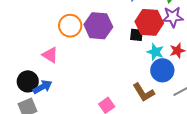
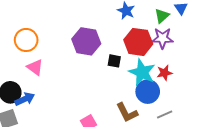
orange circle: (70, 26) -> (26, 40), moved
black square: (136, 35) -> (114, 61), moved
cyan star: (155, 52) -> (142, 72), size x1.5

